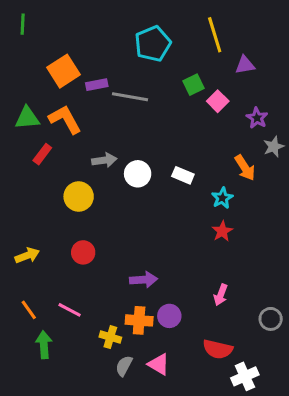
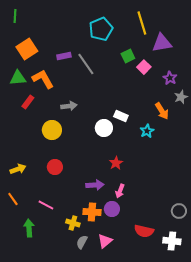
purple triangle: (245, 65) -> (162, 43), size x1.5
orange square: (63, 71) -> (27, 49), moved
gray line: (130, 97) -> (86, 64), turned 45
white circle: (138, 174) -> (104, 128), moved
red star: (222, 231) -> (116, 163), moved
pink arrow: (221, 295) -> (120, 191), moved
orange line: (29, 310) -> (13, 199), moved
pink triangle: (159, 364) -> (105, 241), turned 49
white cross: (245, 376) -> (172, 241), moved, turned 30

